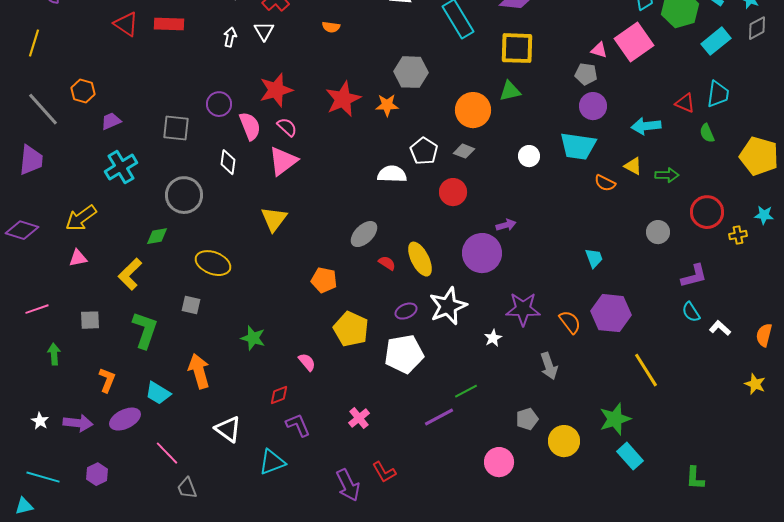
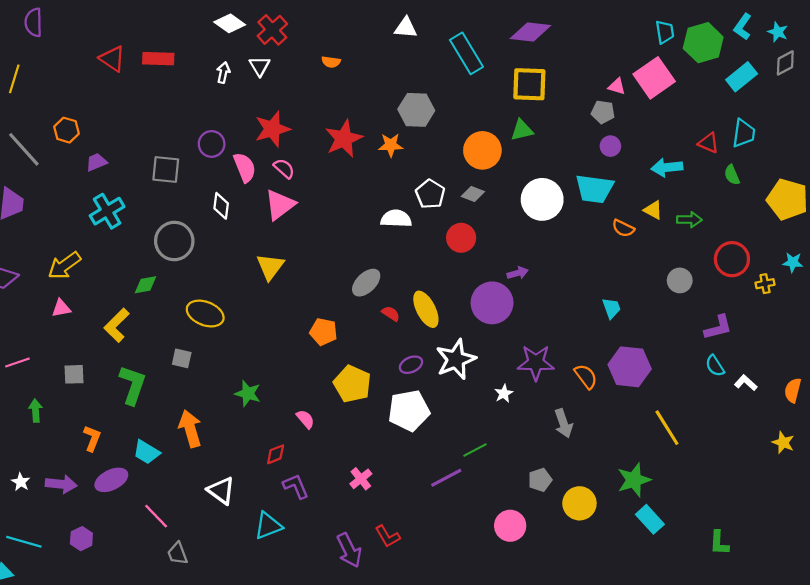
purple circle: (593, 106) -> (610, 146), size x0.7
white circle: (529, 156) -> (542, 199), size x1.8

